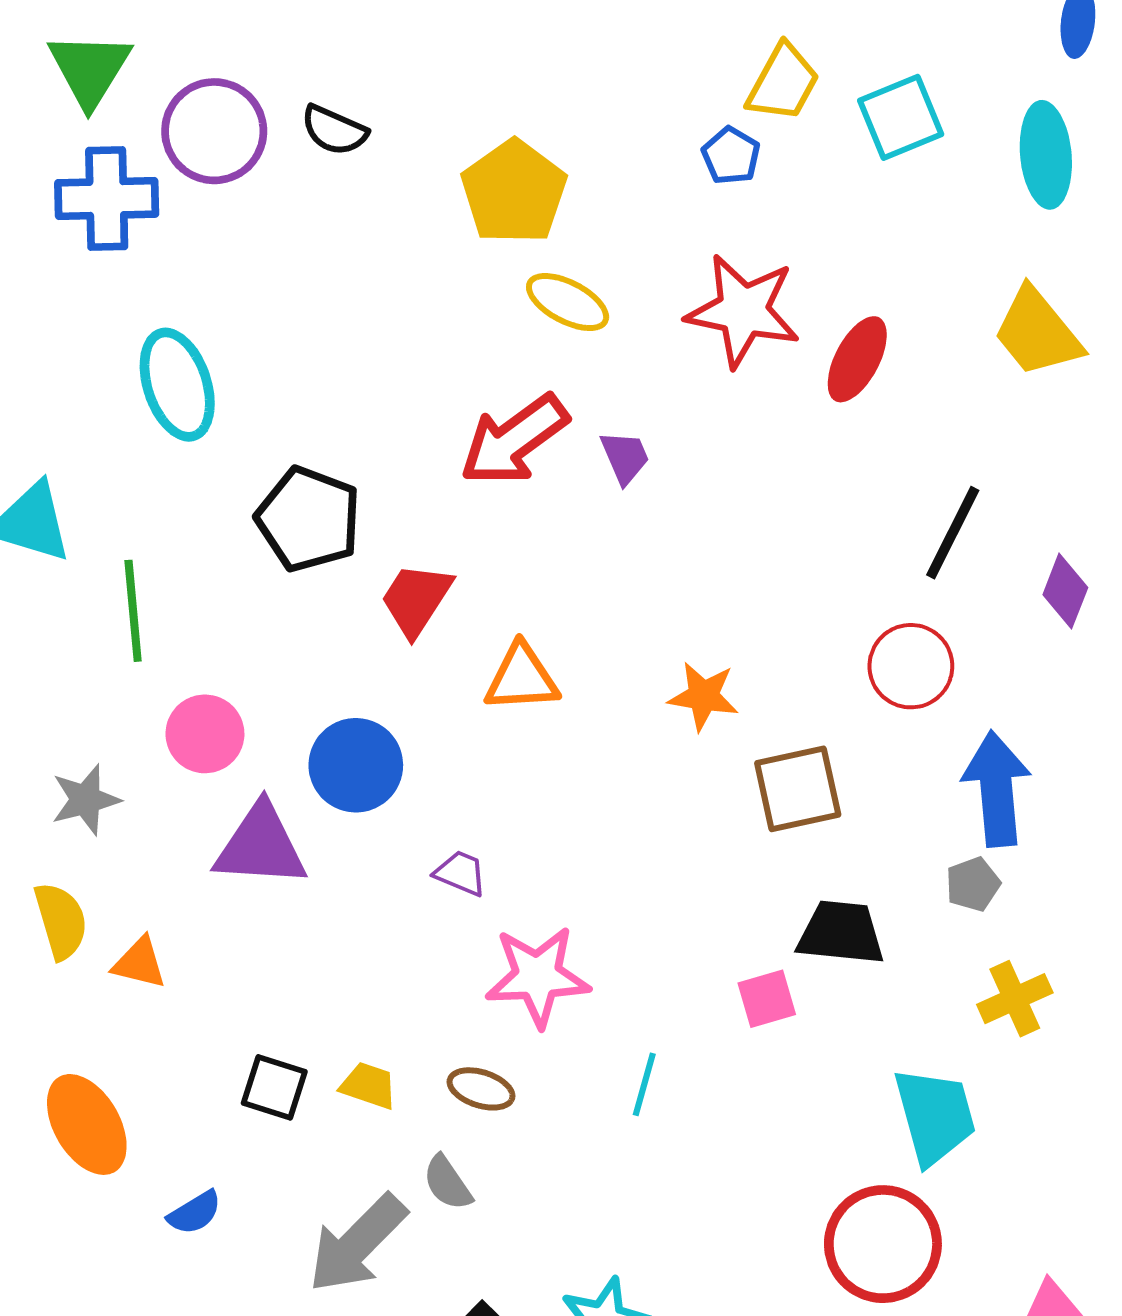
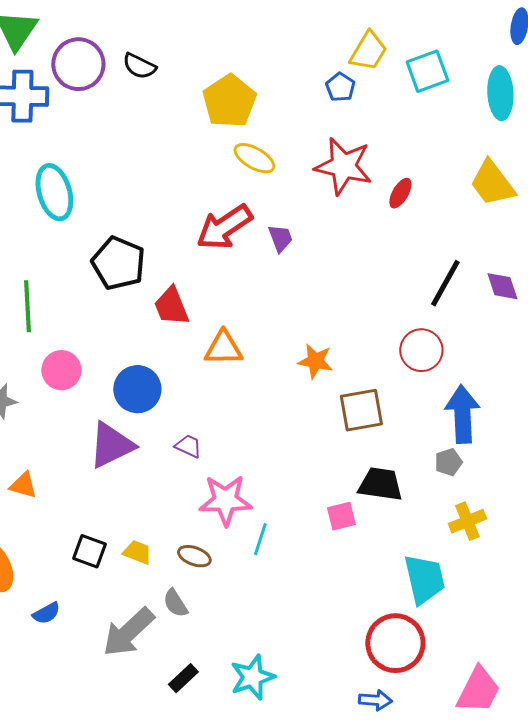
red ellipse: (857, 359) -> (400, 193), size x0.7
purple diamond: (1065, 591) -> (502, 286), moved, turned -42
red trapezoid: (416, 599) -> (171, 306), turned -57
purple triangle: (261, 846) -> (111, 445), moved, turned -32
cyan line: (644, 1084) -> (260, 539), moved

